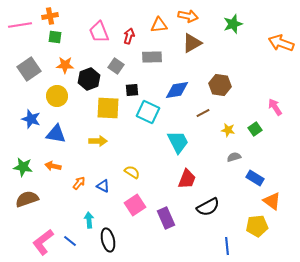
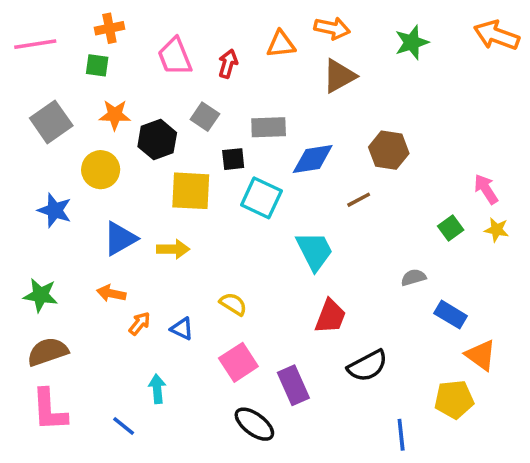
orange cross: (50, 16) -> (109, 28), moved
orange arrow: (281, 43) -> (497, 35), moved
gray rectangle: (152, 57) -> (269, 127), moved
yellow star: (228, 130) -> (497, 230), moved
blue triangle: (56, 134) -> (120, 239), moved, turned -40
orange arrow: (53, 166) -> (111, 293), moved
black ellipse: (108, 240) -> (254, 424), moved, turned -40
pink L-shape: (43, 242) -> (49, 410), moved, turned -56

